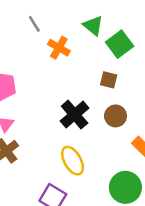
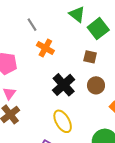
gray line: (34, 24) -> (32, 25), moved
orange cross: (59, 48) -> (45, 48), moved

